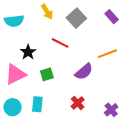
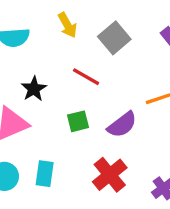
green square: (47, 74) -> (78, 121), moved
red cross: (78, 103) -> (110, 175), size x1.5

